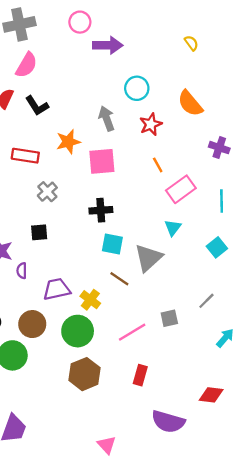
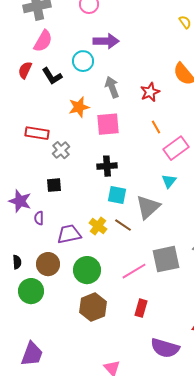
purple arrow: (108, 45) -> (106, 41), moved
cyan circle: (137, 88) -> (83, 61), moved
red rectangle: (25, 156) -> (37, 133), moved
yellow cross: (90, 300) -> (98, 226), moved
gray square: (169, 318) -> (166, 259), size x1.8

